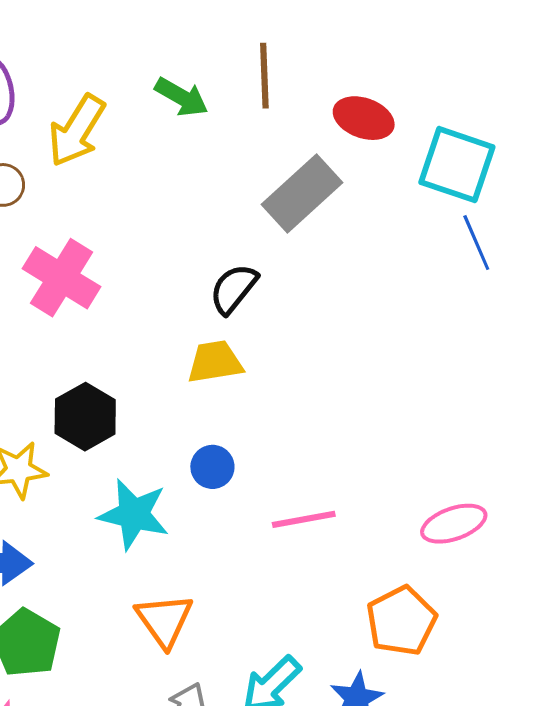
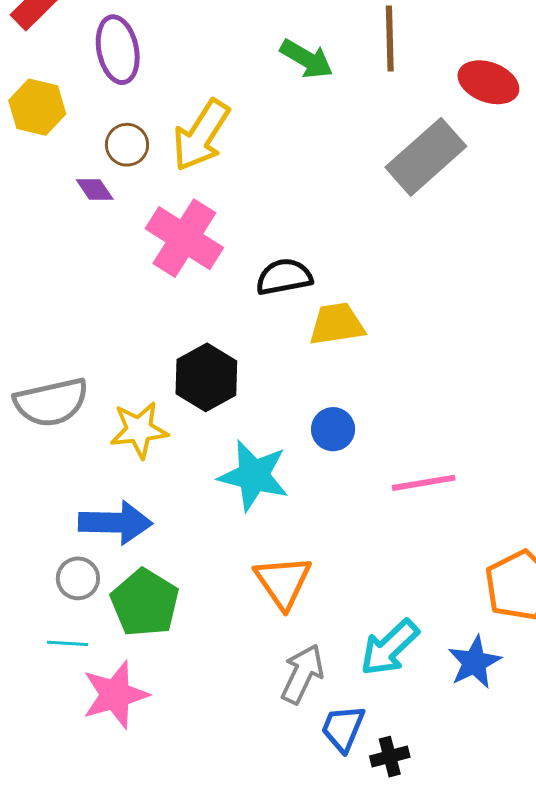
yellow arrow: (77, 131) -> (201, 135), moved
black semicircle: (234, 289) -> (284, 277), moved, turned 40

